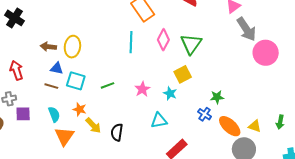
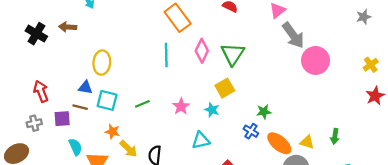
brown arrow: (48, 47) -> (68, 27), moved
purple square: (23, 114) -> (62, 119), moved
cyan semicircle: (54, 114) -> (75, 147), moved

